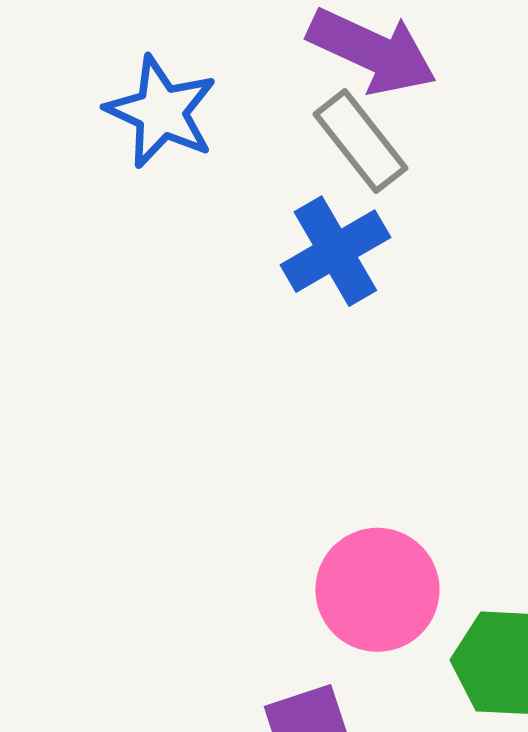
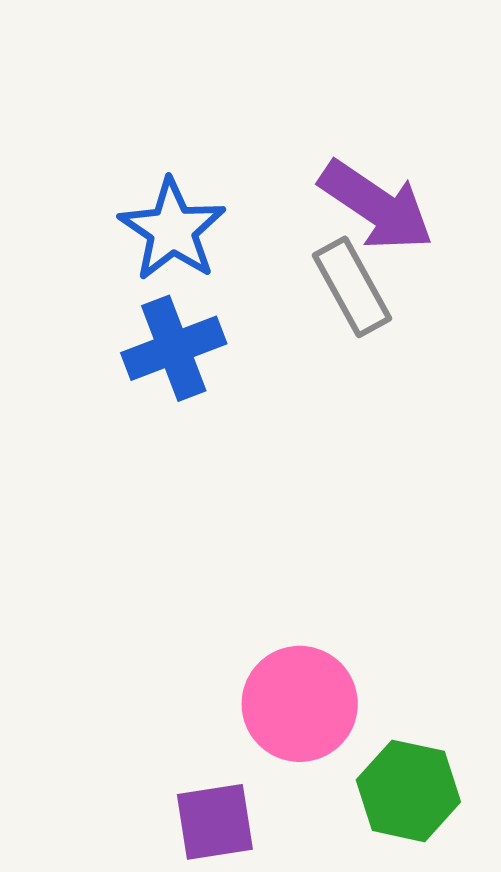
blue cross: (335, 251) -> (174, 348), moved

